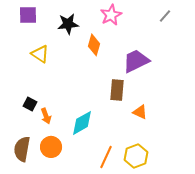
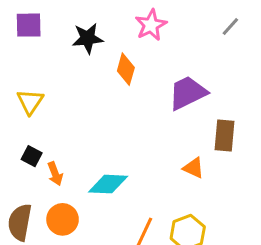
yellow triangle: (40, 54) -> (30, 102), moved, turned 30
brown rectangle: (117, 90) -> (224, 135), moved
cyan diamond: (82, 123) -> (108, 184), turned 32

